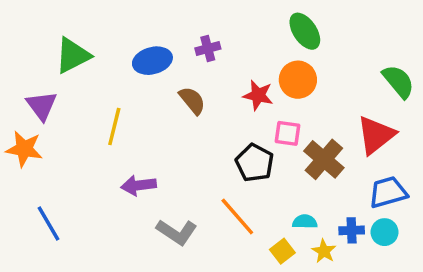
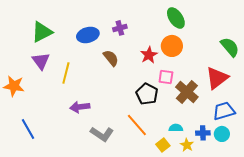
red star: (258, 95) -> (149, 55), turned 30
purple triangle: (42, 106) -> (41, 61), moved

